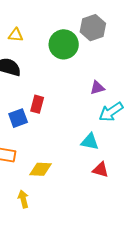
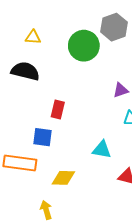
blue square: (18, 118) -> (42, 137), moved, turned 30
cyan triangle: (90, 142) -> (102, 150), moved

